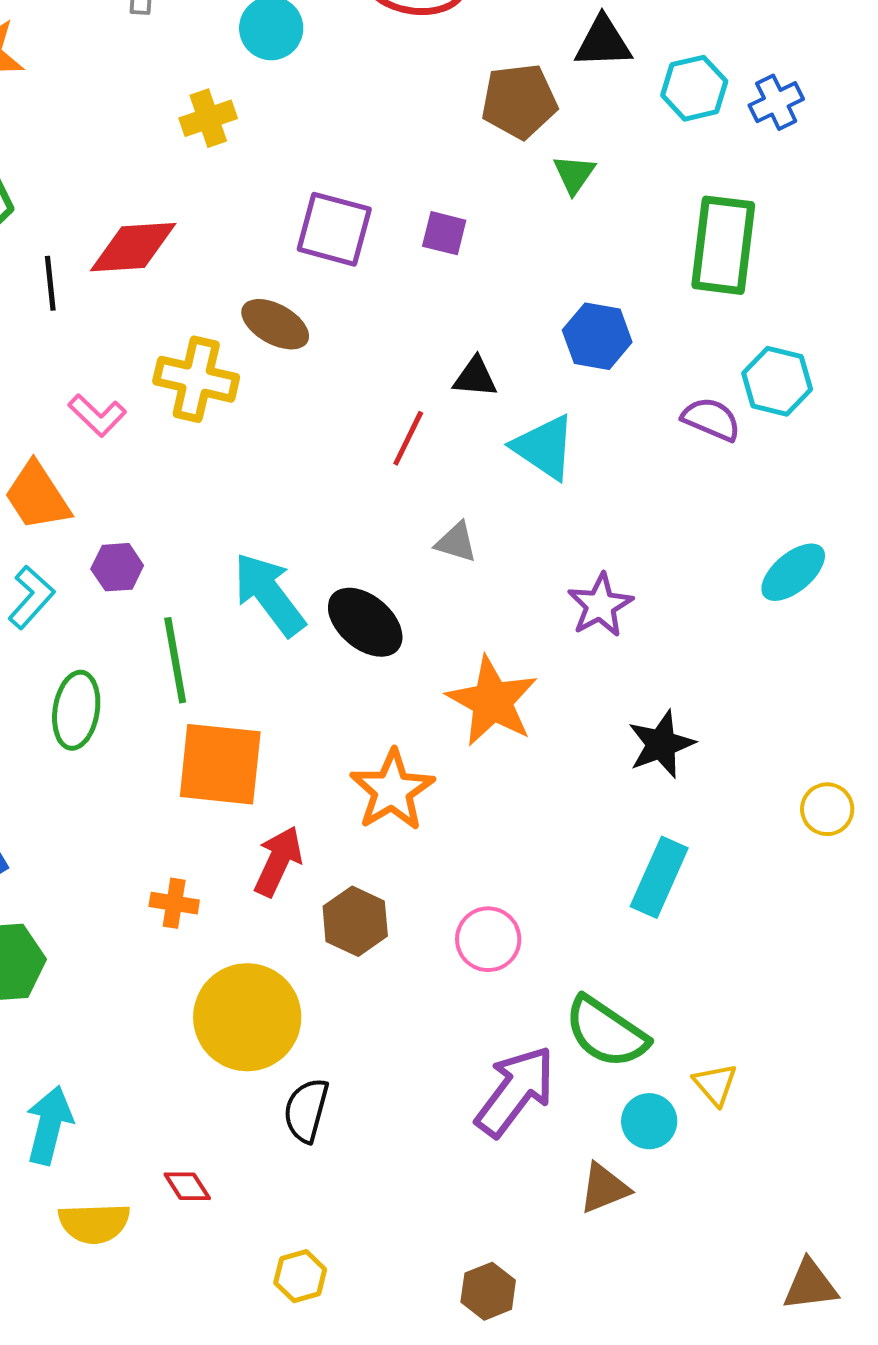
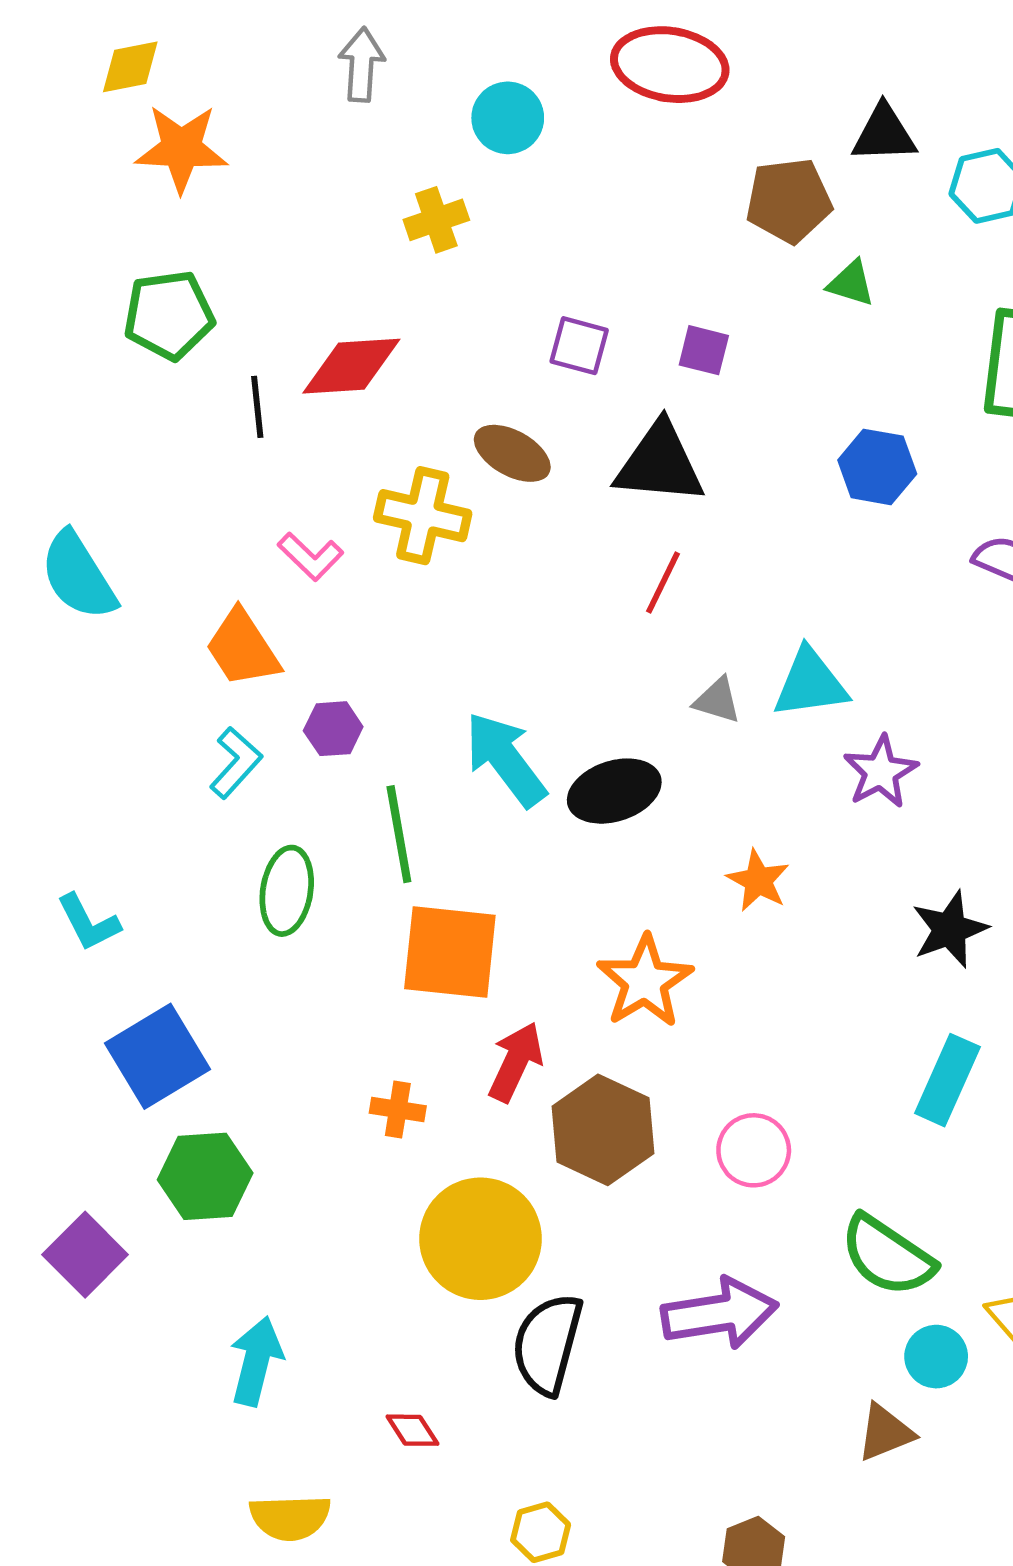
green triangle: (574, 174) -> (851, 283), turned -48
purple square: (334, 229) -> (579, 346), size x0.7
black triangle: (475, 377) -> (660, 464), moved, size x1.8
cyan triangle: (544, 447) -> (810, 683), moved, turned -42
black ellipse: (365, 622) -> (614, 791), turned -58
orange star: (492, 701) -> (758, 881), size x0.6
brown hexagon: (355, 921) -> (603, 1130), size x1.4
purple arrow: (515, 1091) -> (720, 1313), moved, turned 44
black semicircle: (306, 1110) -> (547, 1344), size x1.4
yellow semicircle: (94, 1223) -> (290, 1517), moved

